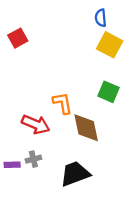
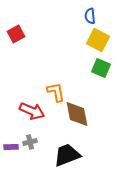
green square: (109, 92) -> (101, 68), moved

